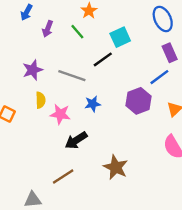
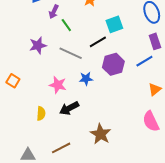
green line: (77, 32) -> (66, 25), moved
yellow semicircle: (40, 100) -> (41, 113), moved
purple hexagon: (138, 101) -> (113, 64), moved
brown line: (63, 177) -> (61, 148), moved

